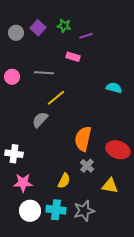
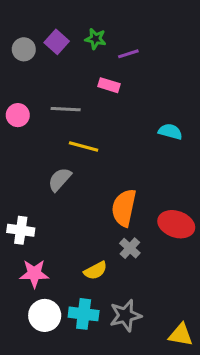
yellow line: (56, 98) -> (84, 146), turned 54
yellow semicircle: (64, 181) -> (96, 271), turned 35
yellow triangle: (110, 186) -> (181, 335), moved

